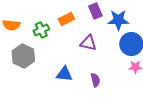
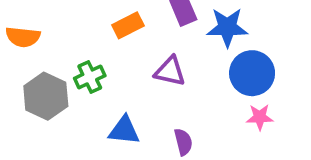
green cross: (41, 30) -> (90, 77), moved

